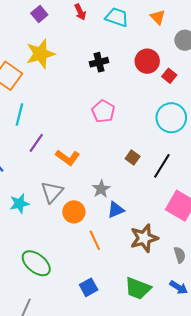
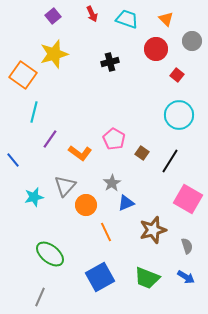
red circle: (147, 61) -> (156, 49), moved
pink pentagon: (103, 111) -> (114, 139), moved
blue square: (89, 287) -> (100, 277), size x1.6

